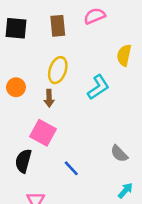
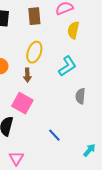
yellow semicircle: (124, 55) -> (73, 30), moved
gray semicircle: (119, 154) -> (80, 96), moved, turned 49
blue line: (71, 168) -> (54, 135), moved

